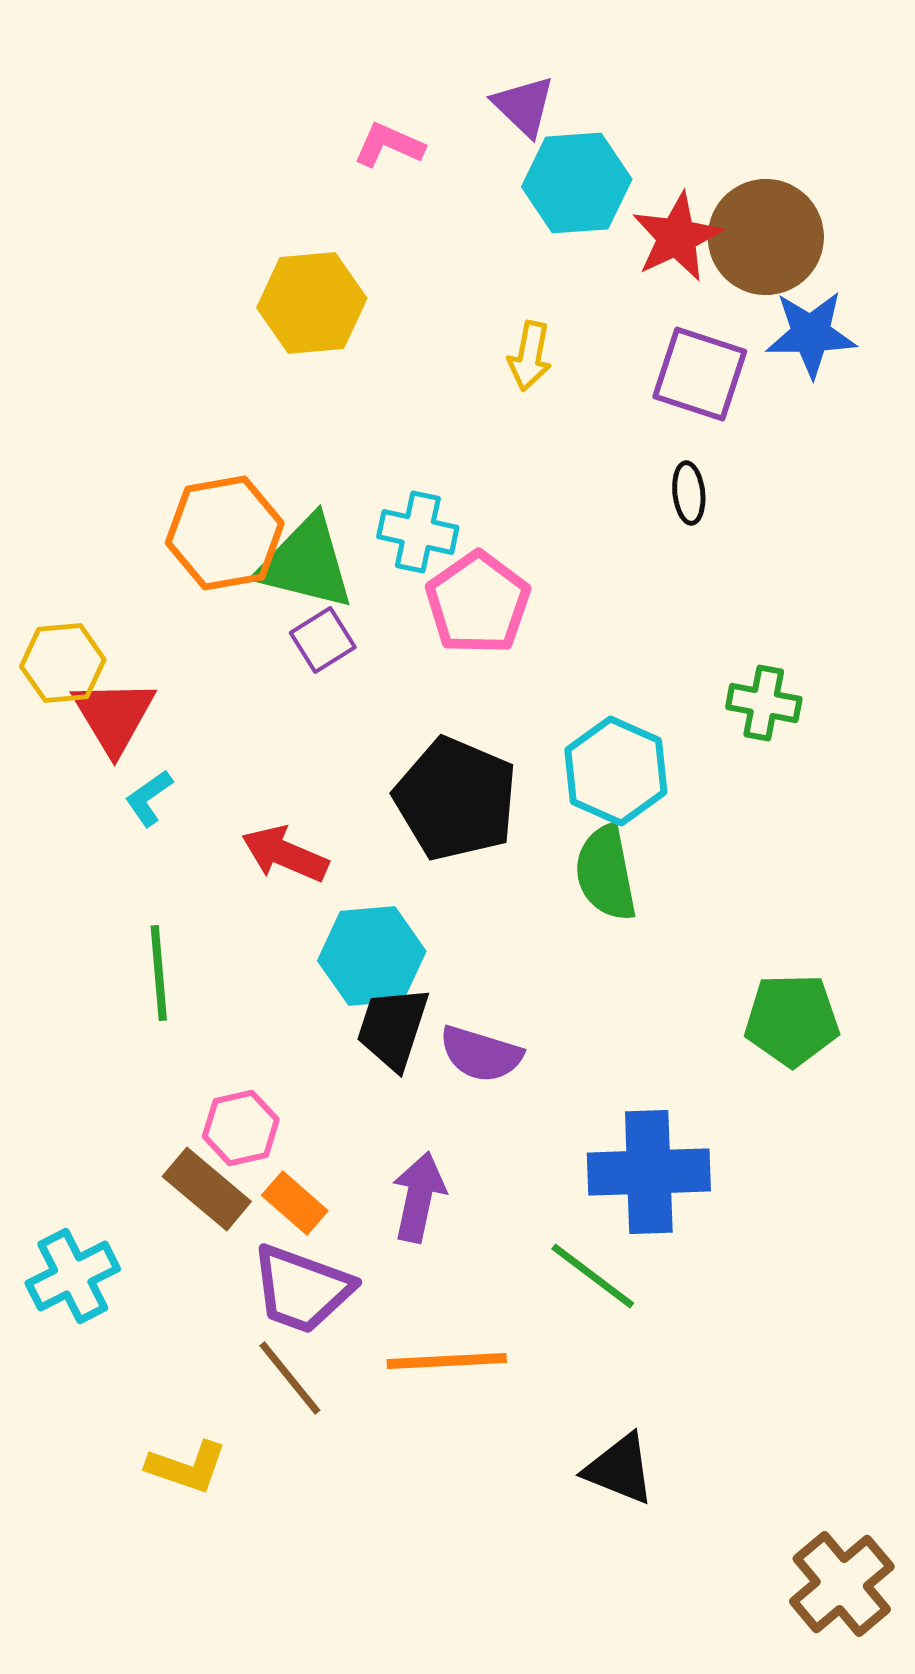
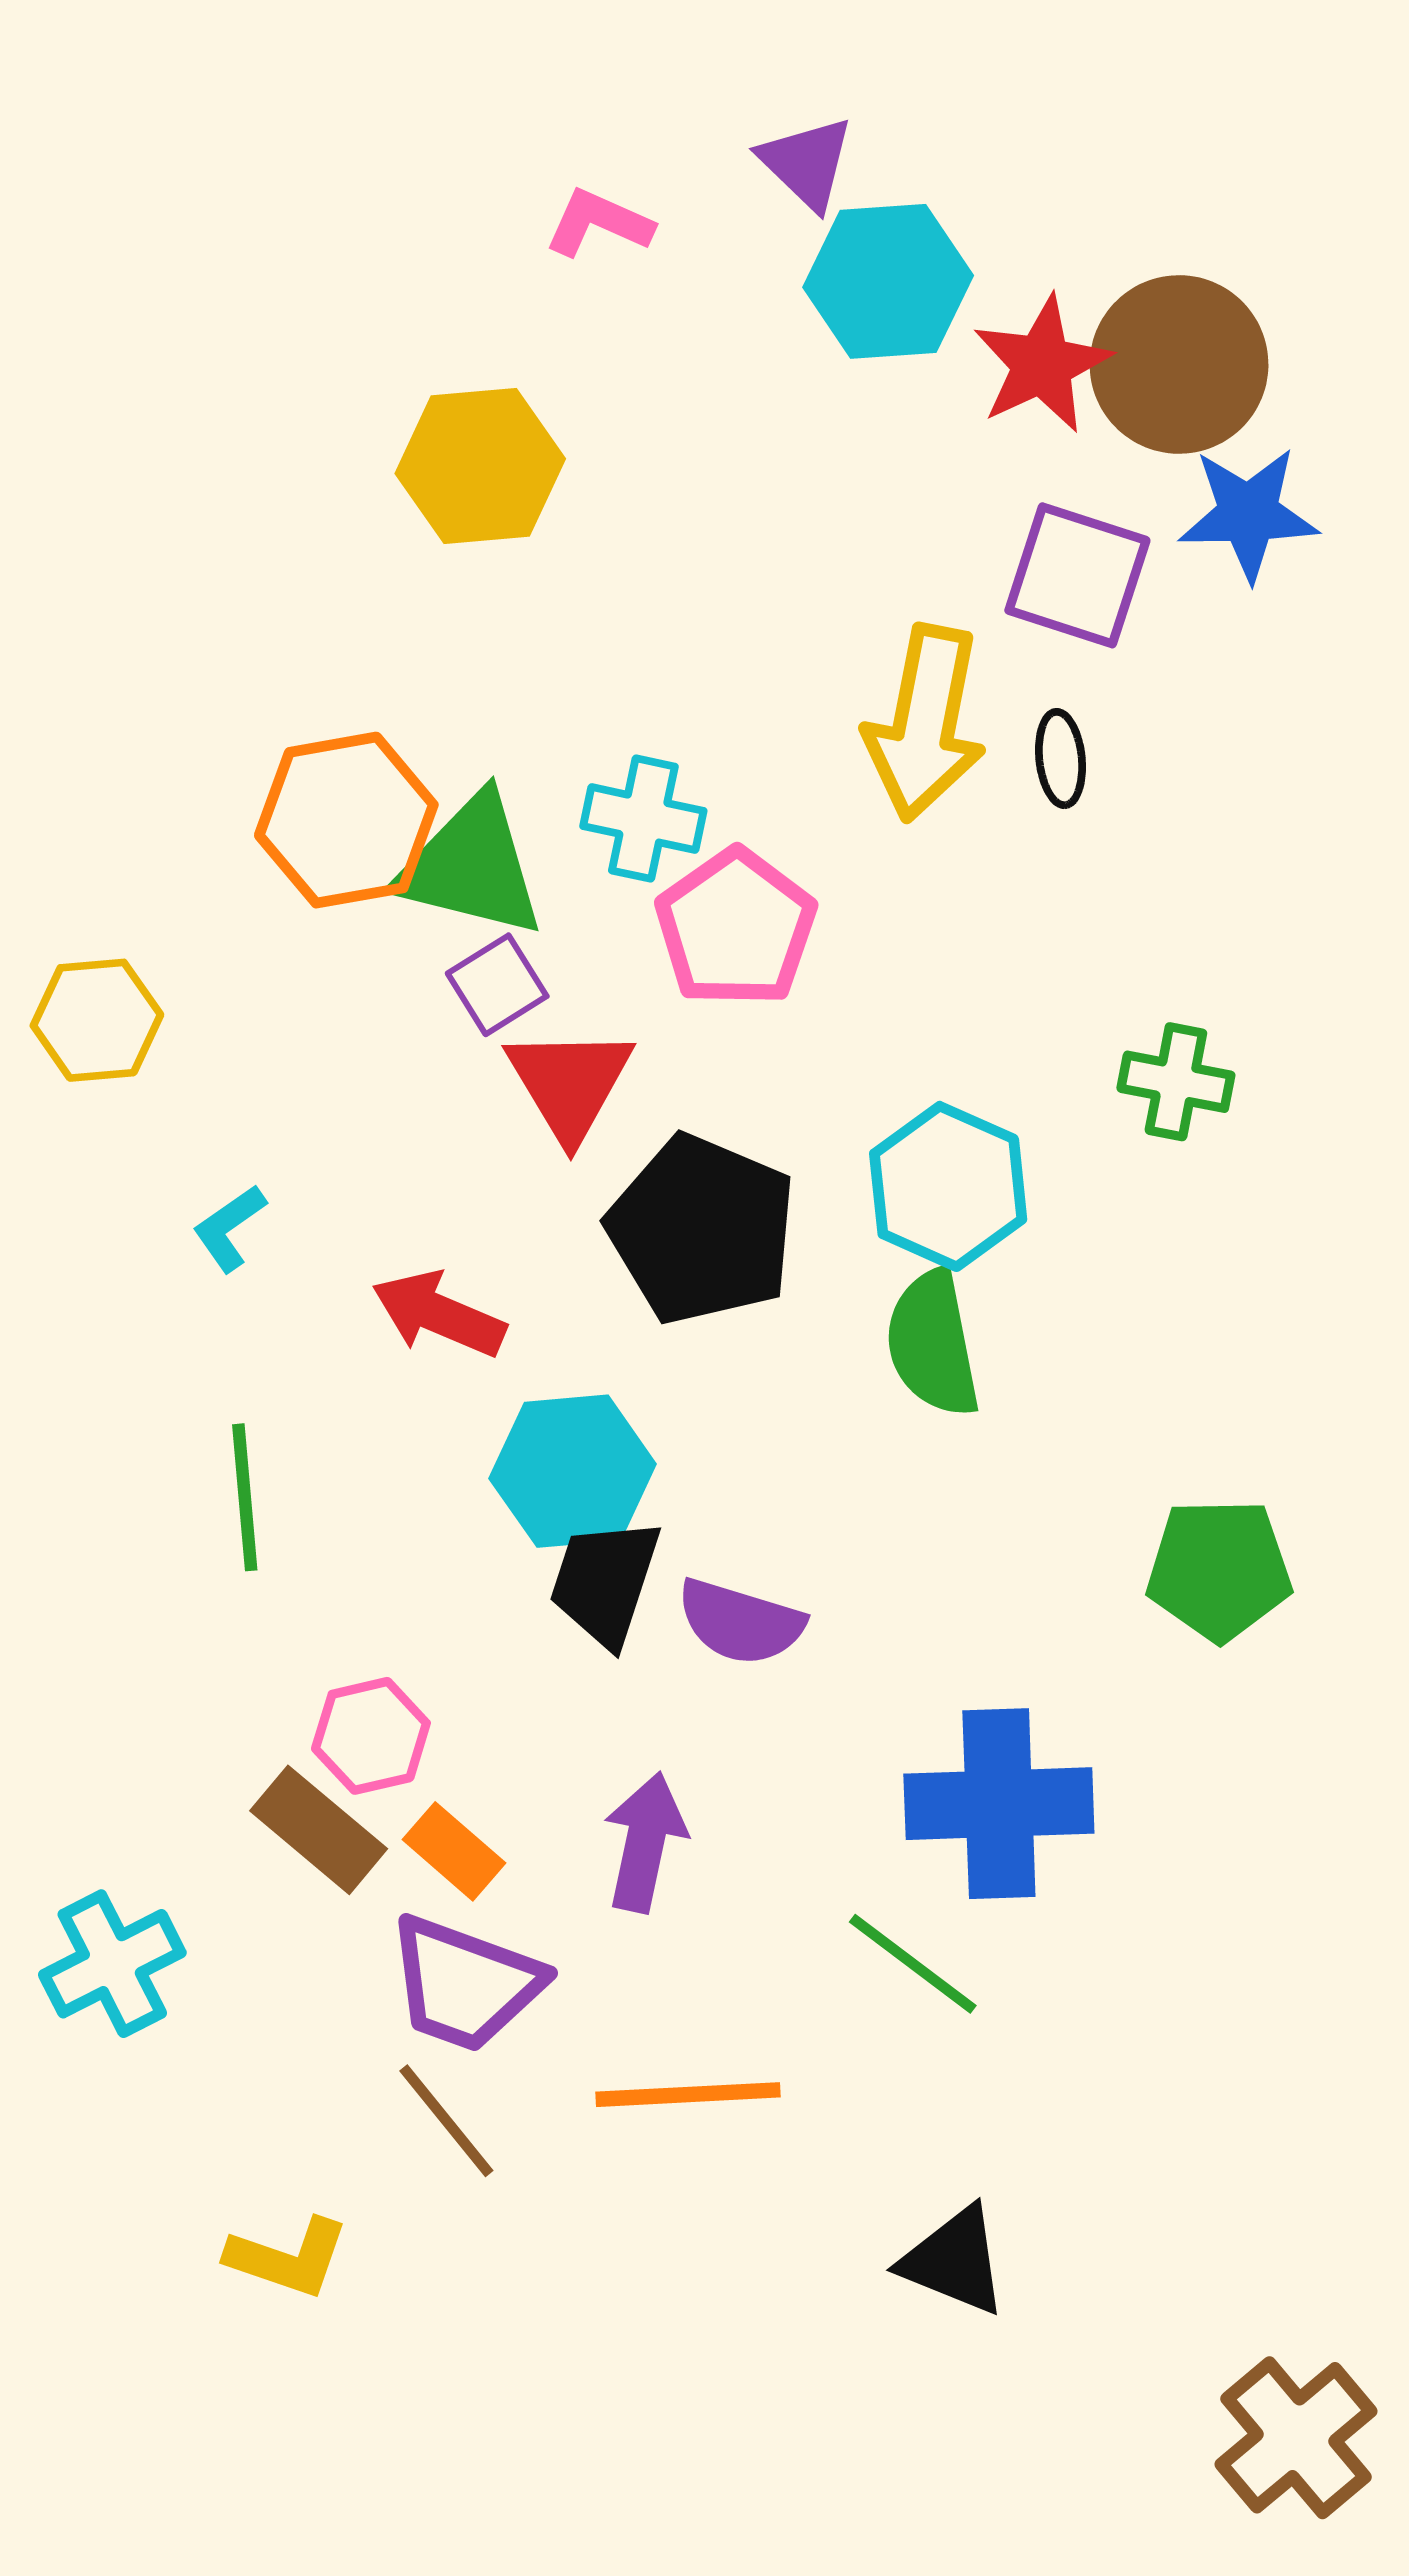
yellow arrow: (530, 356) -> (925, 723), moved, size x1.8
red triangle: (114, 716) -> (569, 1083), moved

